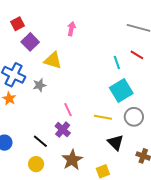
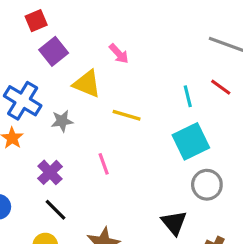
pink arrow: (71, 29) -> (119, 54), moved, turned 120
yellow line: (103, 117) -> (127, 115), moved
purple cross: (63, 130) -> (50, 172), moved

